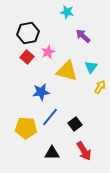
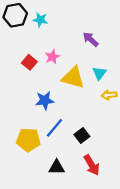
cyan star: (67, 12) -> (40, 20), moved
black hexagon: (28, 33) -> (15, 15), moved
yellow arrow: (100, 87) -> (109, 95), turned -128

